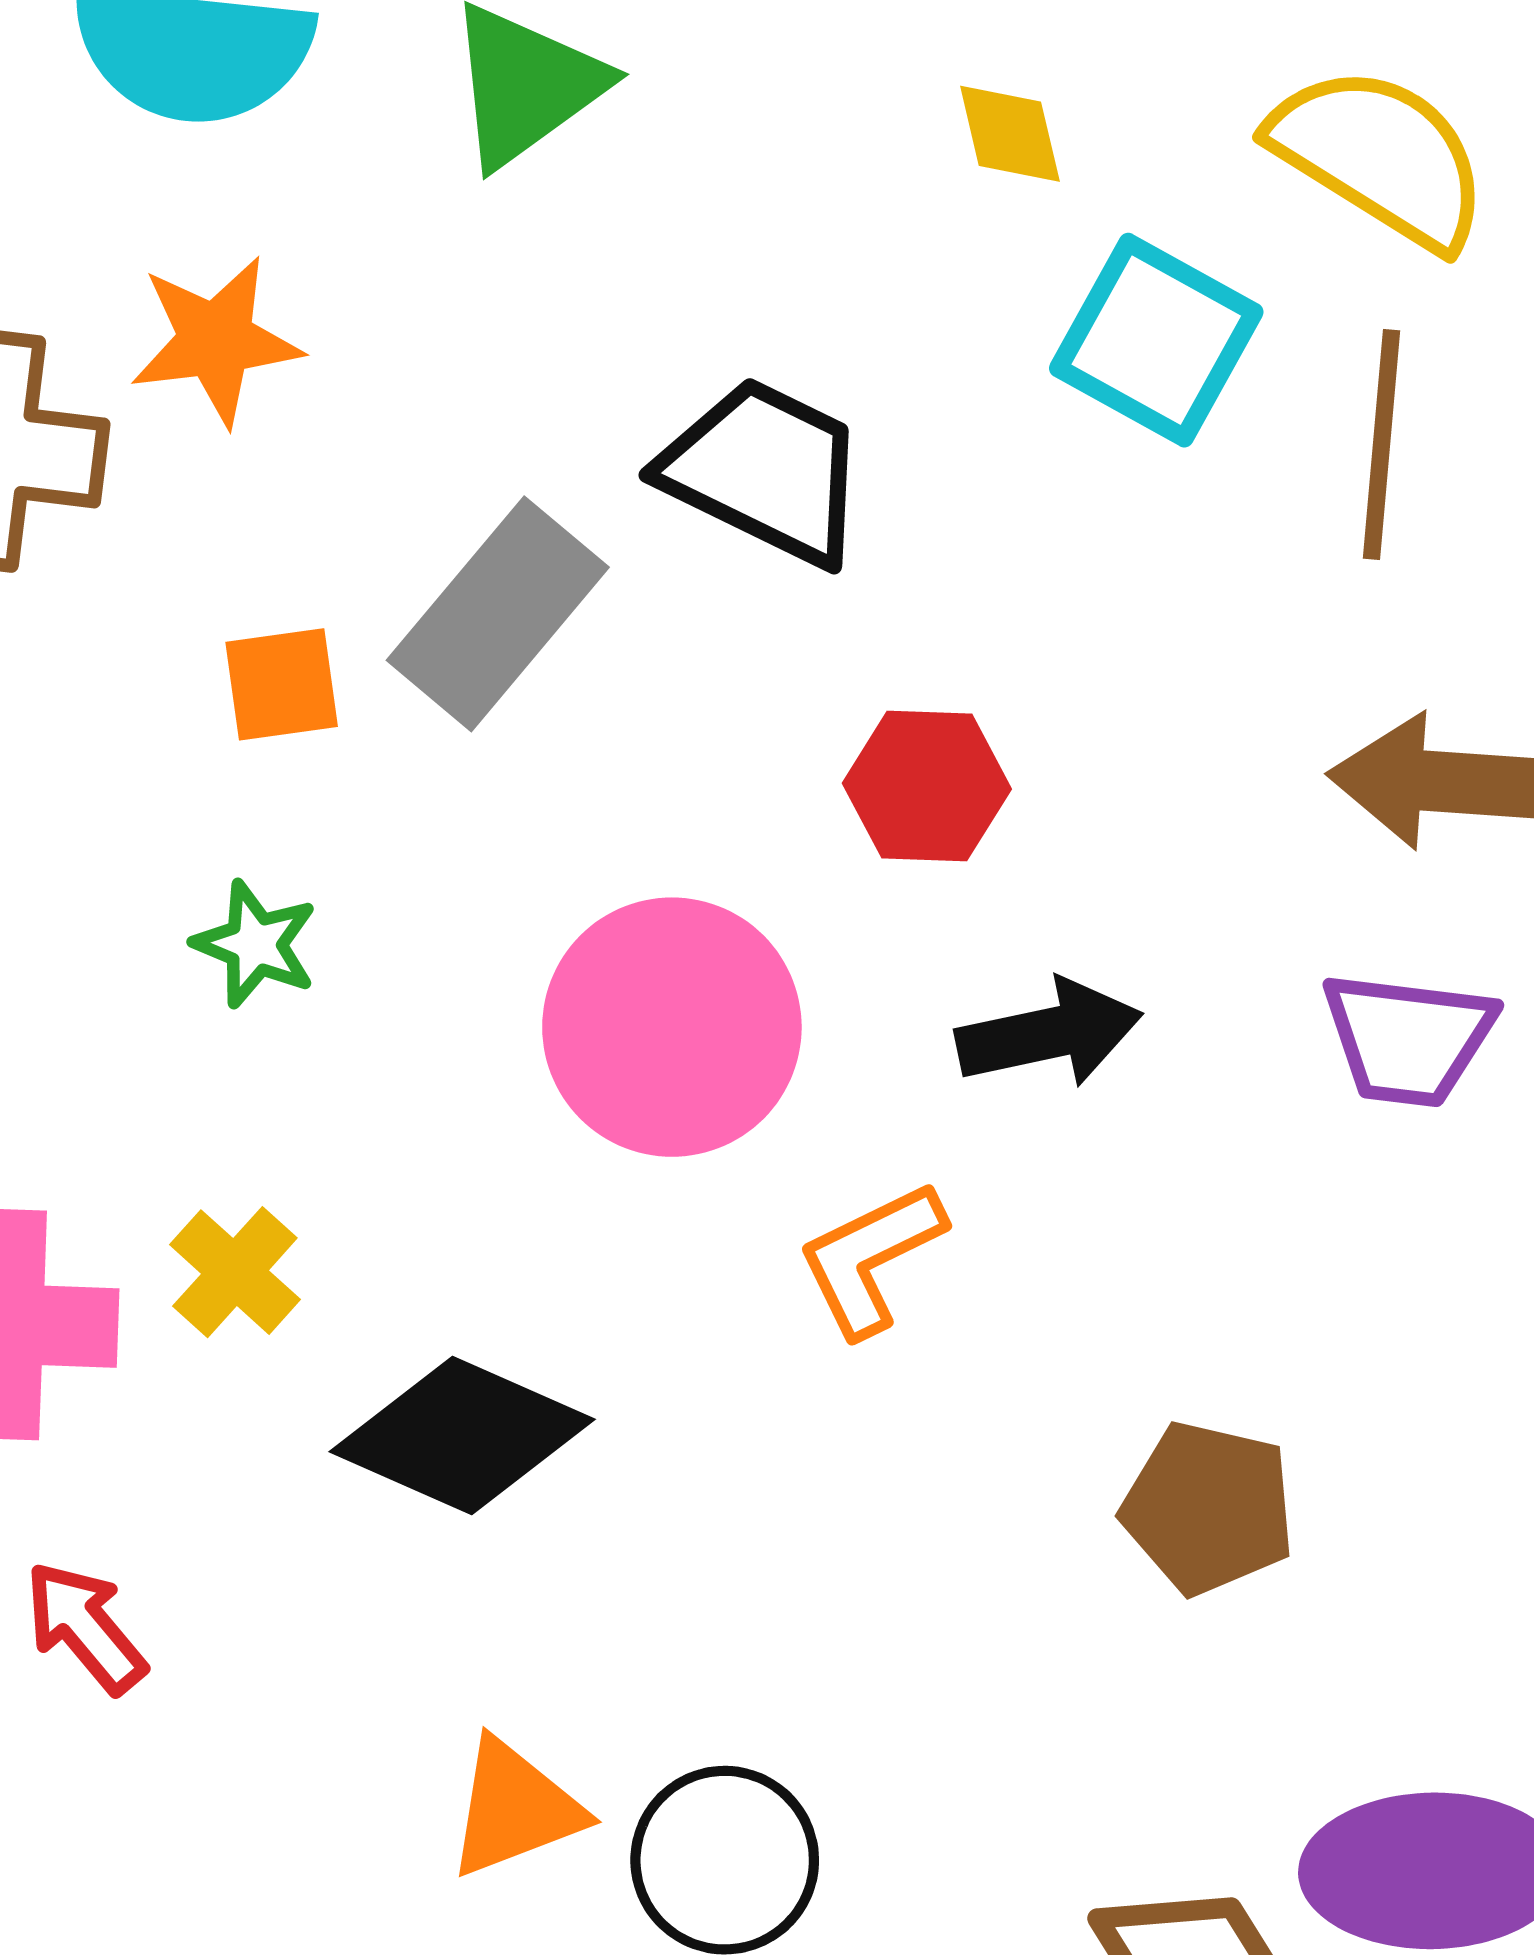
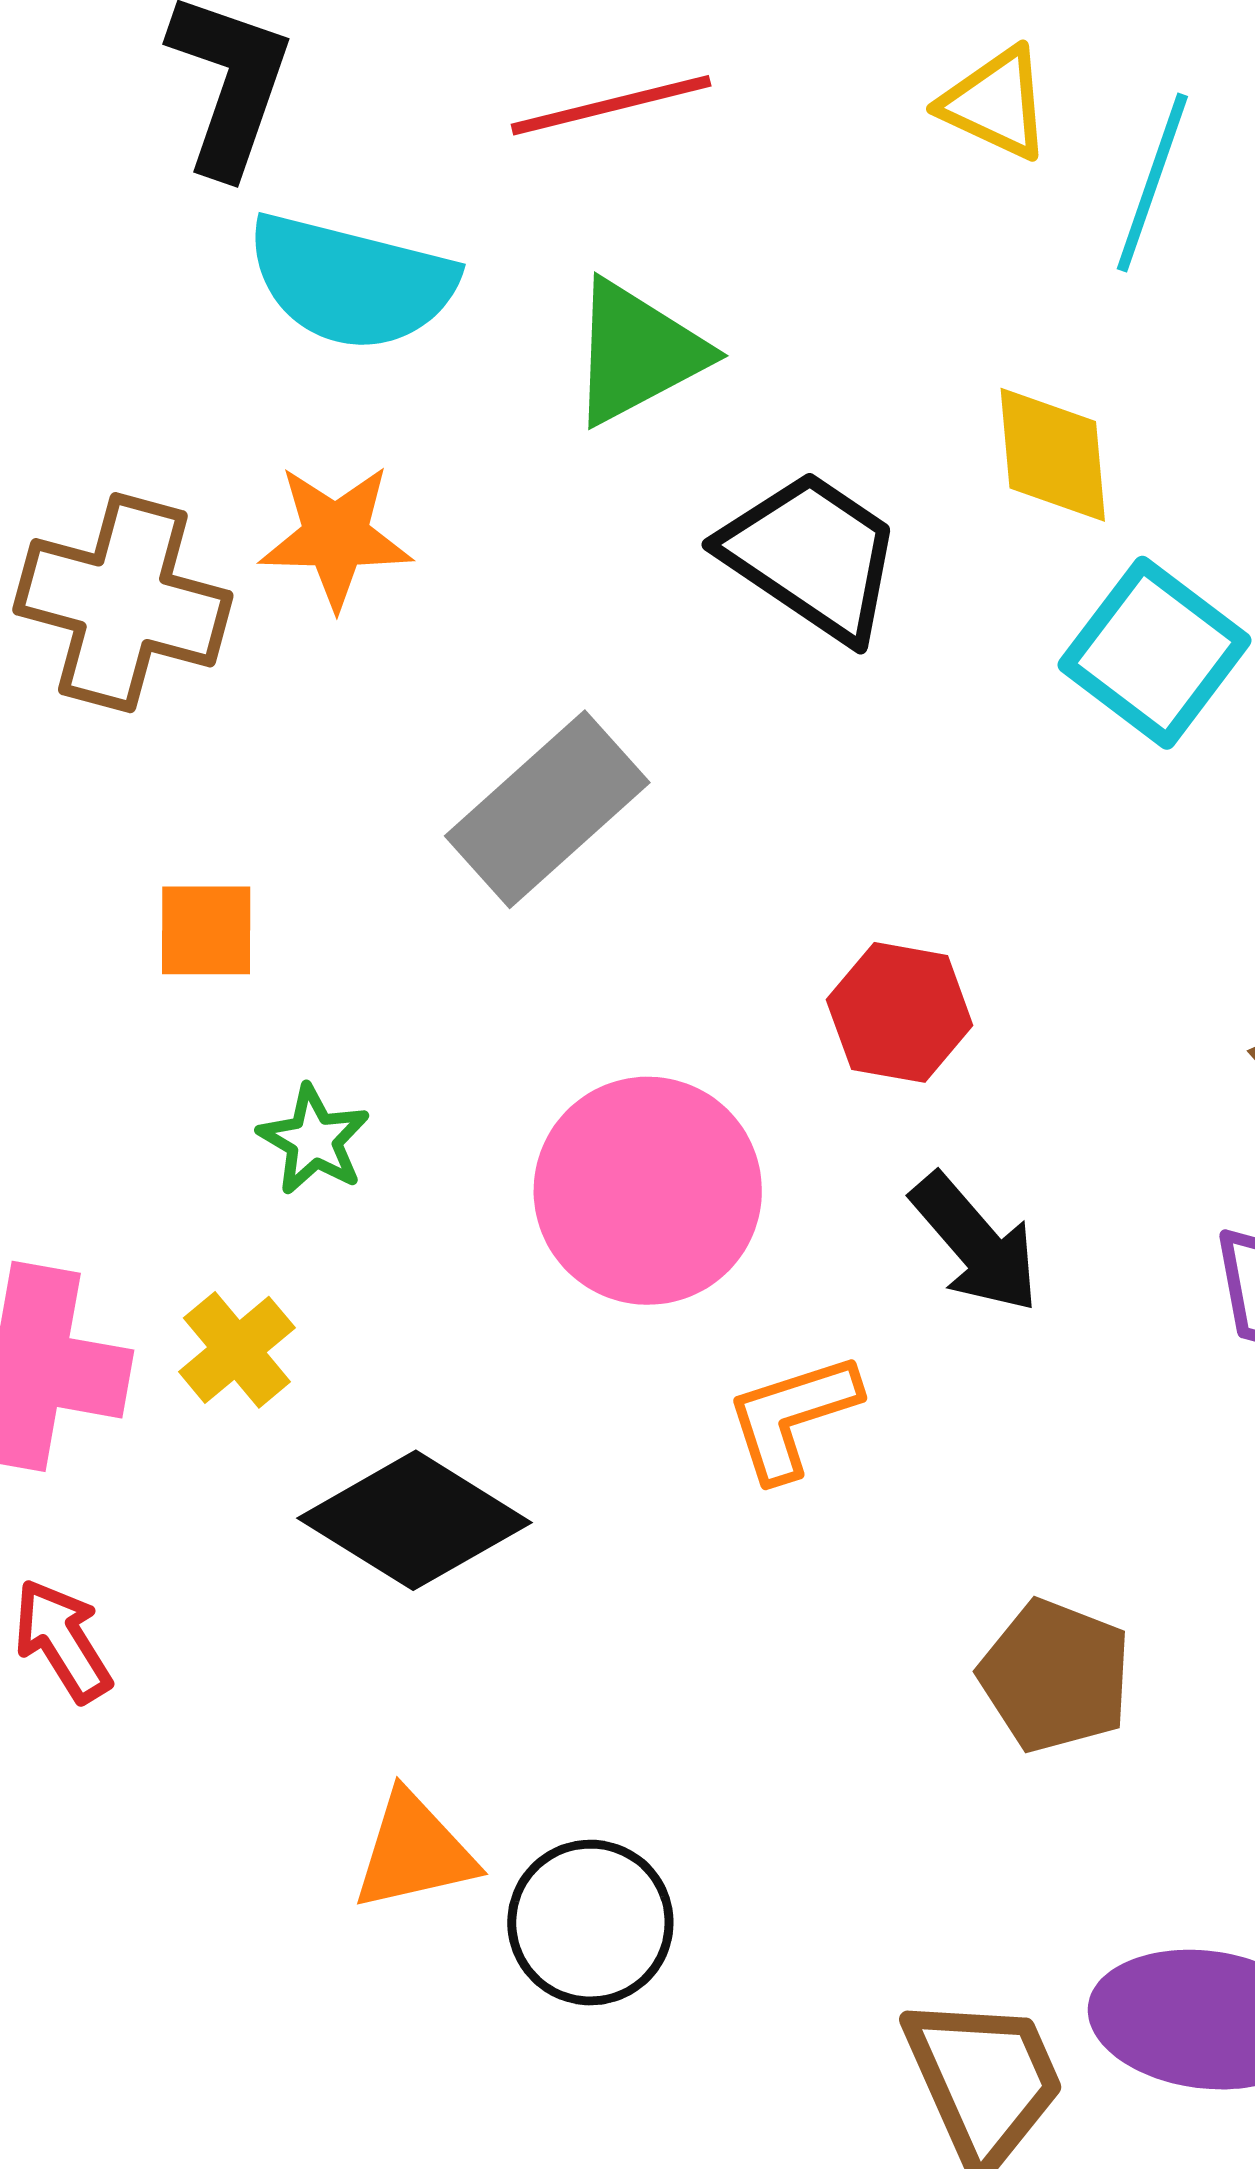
yellow diamond: (1010, 134) -> (1053, 455), size x1.4
black trapezoid: (765, 471) -> (812, 556), moved
orange square: (282, 684) -> (206, 930), moved
green star: (255, 944) -> (314, 1140), moved
black arrow: (1049, 1034) -> (975, 1243), turned 53

